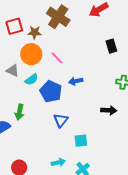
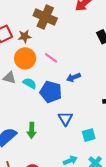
cyan semicircle: (31, 79) -> (30, 83), turned -104
green arrow: (19, 112) -> (32, 130), moved

